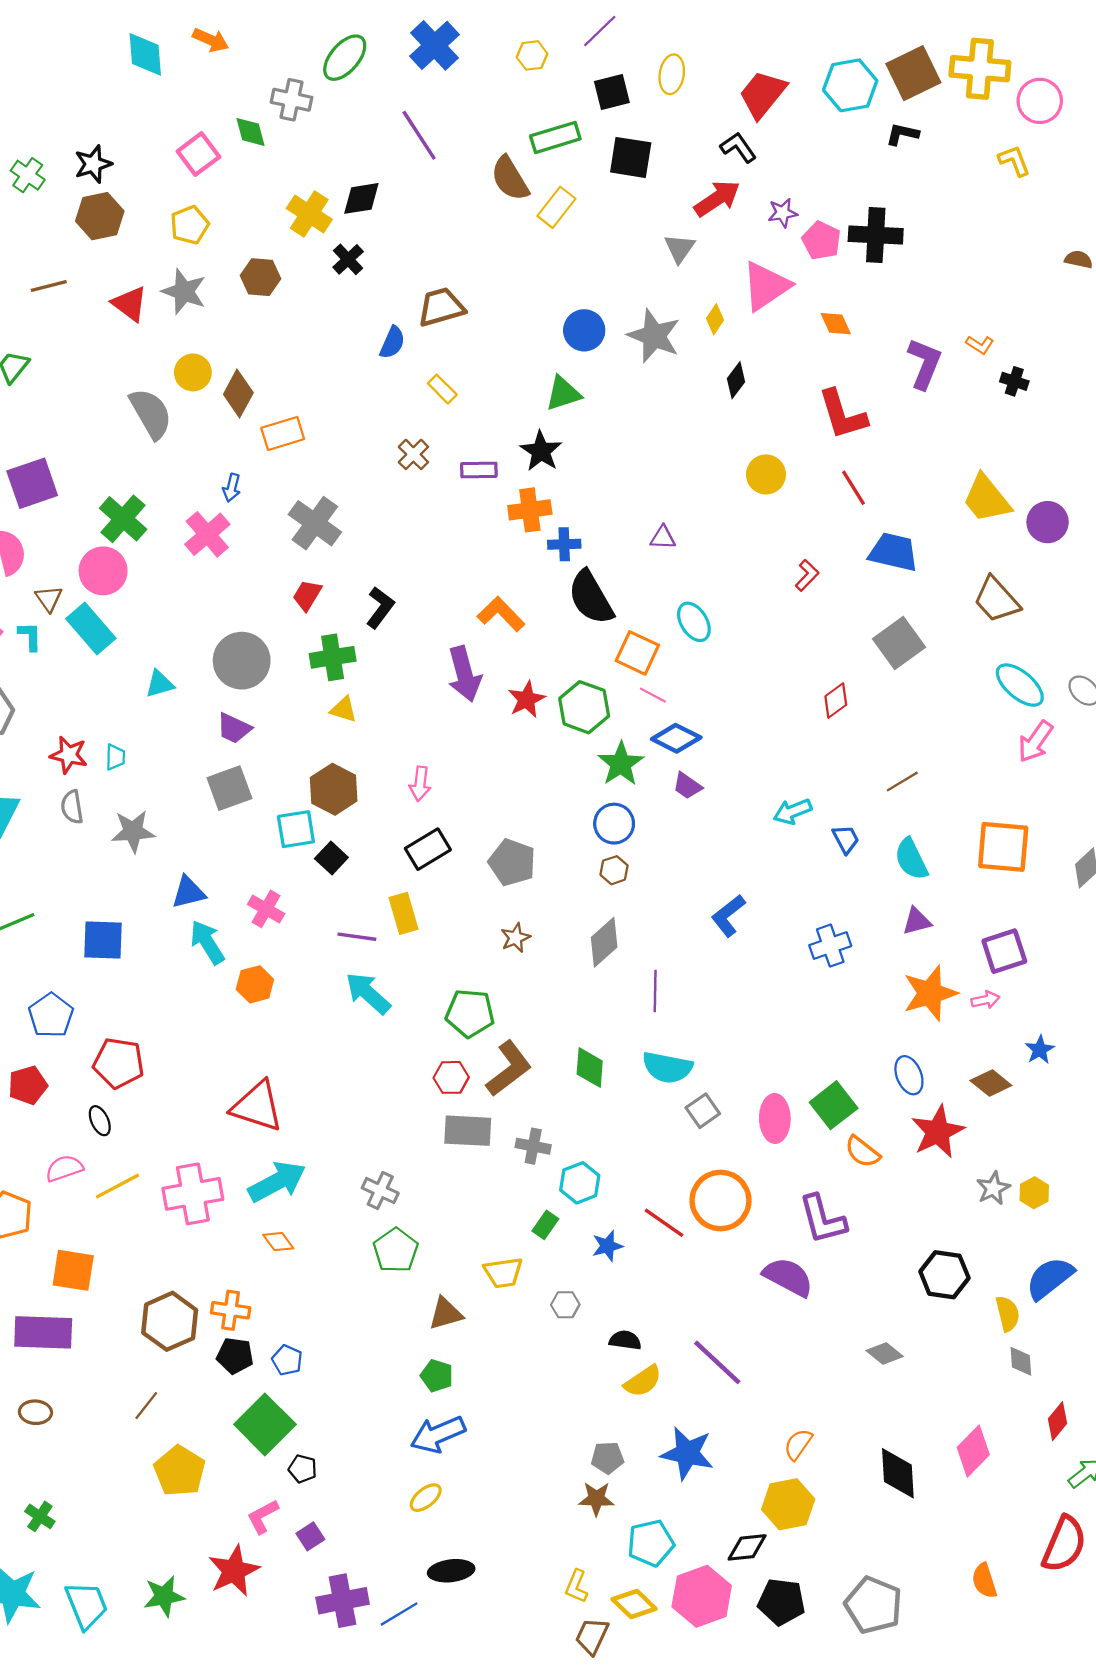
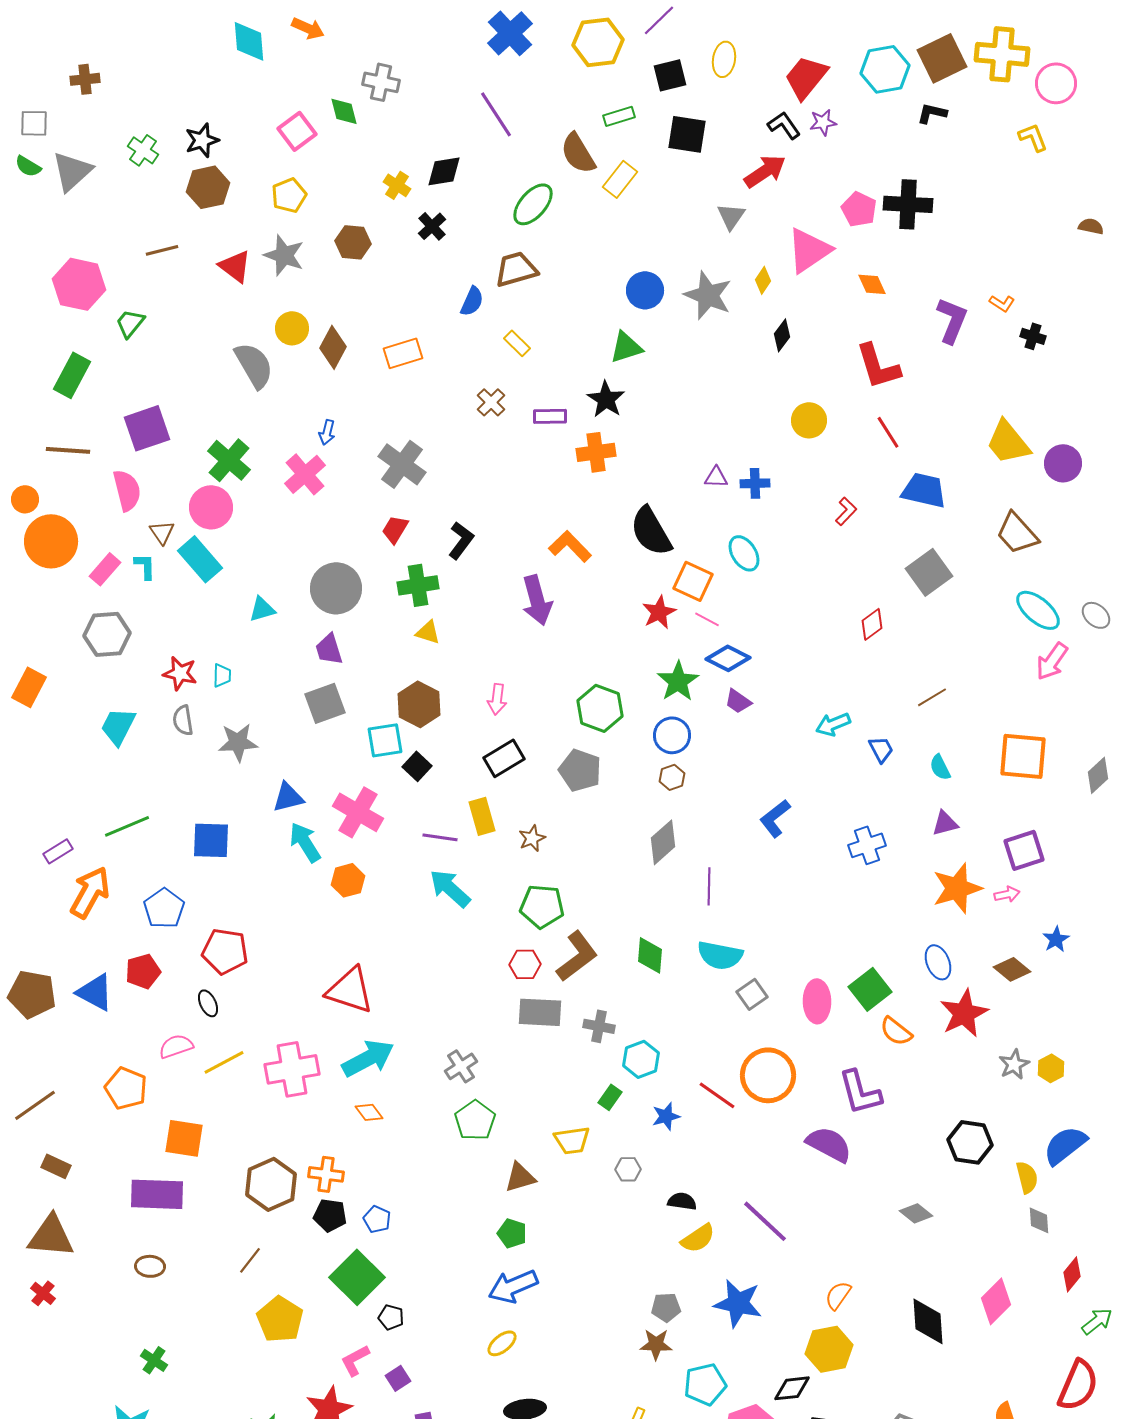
yellow hexagon: (532, 55) -> (598, 42), size x1.8
green ellipse: (345, 58) -> (533, 204), moved
green rectangle: (555, 137) -> (619, 116), size x0.7
purple star: (783, 213) -> (823, 122), moved
yellow cross: (309, 214) -> (397, 185), size x0.7
orange rectangle: (283, 433) -> (403, 353), moved
blue cross: (564, 544) -> (755, 483), moved
red star: (527, 699) -> (659, 612), moved
green hexagon: (584, 707) -> (600, 708), moved
purple trapezoid: (234, 728) -> (329, 649), turned 48
cyan semicircle: (911, 859) -> (940, 767), size x0.7
pink cross: (266, 909) -> (358, 812), size x1.5
brown star: (515, 938) -> (532, 838), moved
gray cross: (380, 1191) -> (461, 1066), turned 32

